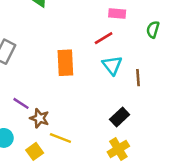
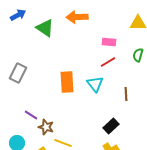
red line: (104, 38) -> (108, 62), moved
cyan triangle: (112, 65) -> (95, 84), moved

